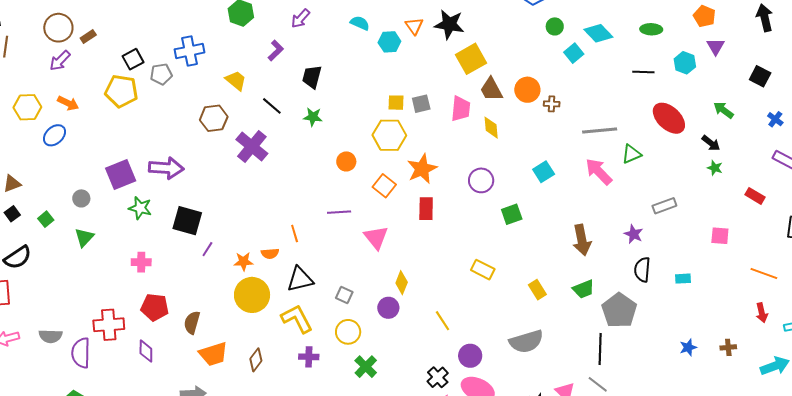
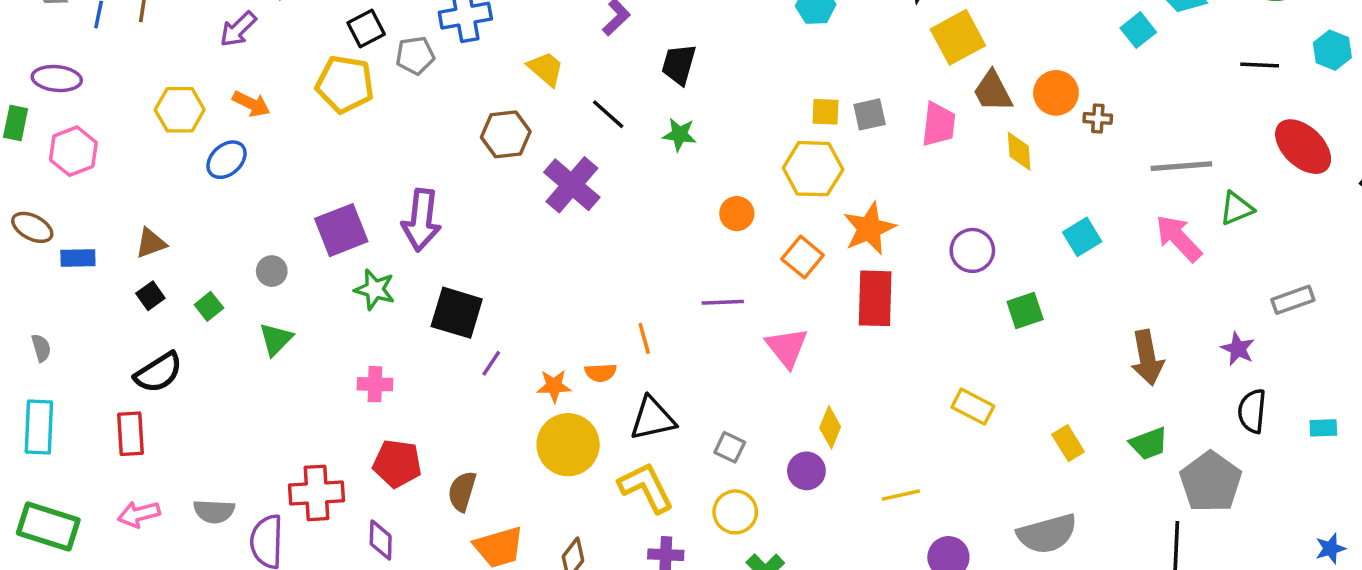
yellow diamond: (491, 128) -> (1019, 151), moved
purple arrow: (166, 168) -> (421, 220), turned 92
red rectangle: (426, 209) -> (875, 298), size x1.4
yellow line: (442, 321) -> (901, 495), turned -70

